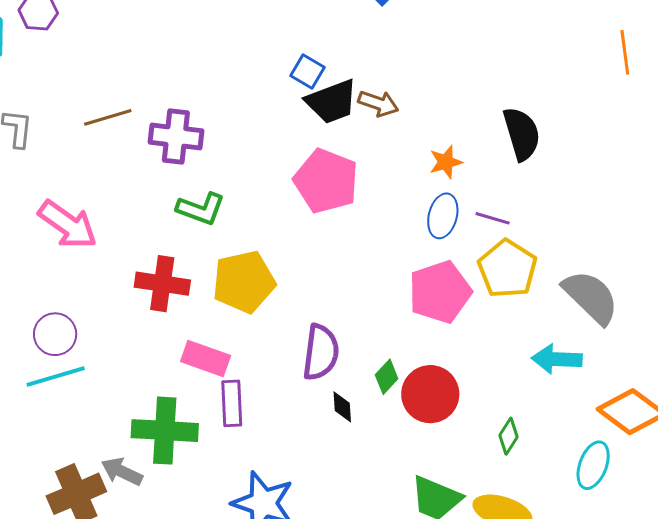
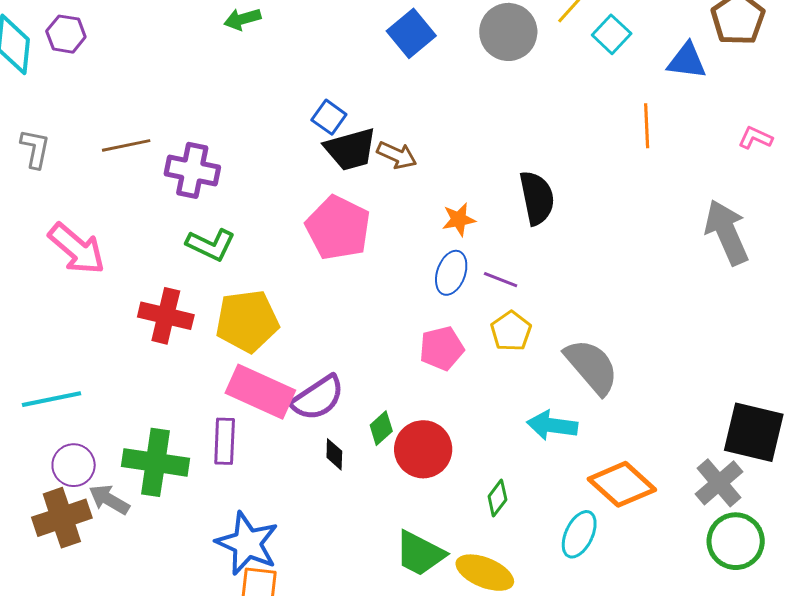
yellow pentagon: (507, 269) -> (511, 331), size x0.7
pink pentagon: (440, 292) -> (442, 348), size x0.7
purple circle: (55, 334) -> (74, 465), moved
purple semicircle: (321, 352) -> (318, 398), turned 44
pink rectangle: (206, 359) -> (260, 392), moved, size x1.4

